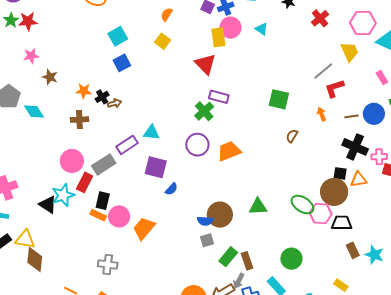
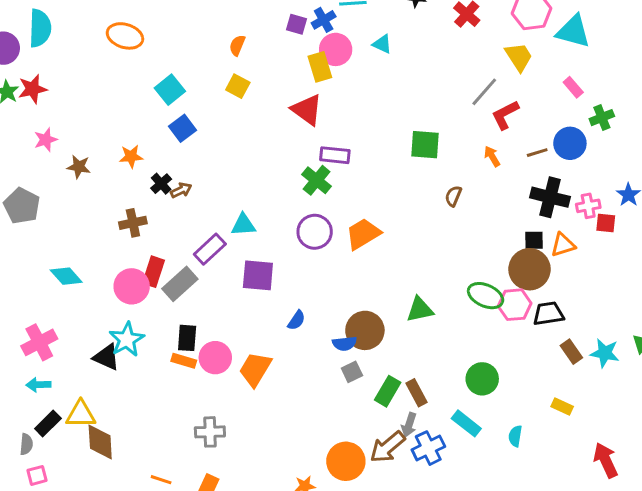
orange star: (84, 91) -> (131, 156), moved
cyan diamond: (34, 112) -> (66, 276), moved
red rectangle: (85, 182) -> (154, 272), moved
blue semicircle: (171, 189) -> (296, 320), moved

